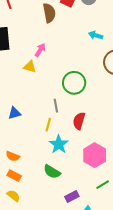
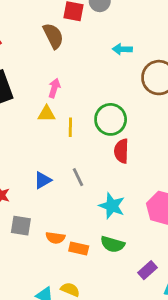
gray line: (56, 106) -> (78, 177), moved
red semicircle: (79, 121) -> (121, 151), moved
yellow line: (48, 125) -> (70, 127), moved
orange rectangle: (14, 176) -> (79, 249), moved

